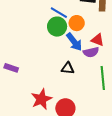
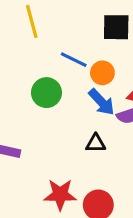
green circle: (57, 27) -> (46, 93), moved
red star: (41, 99) -> (60, 194), turned 30

